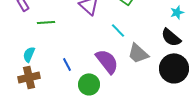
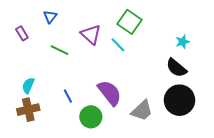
green line: (46, 22) -> (60, 50), moved, turned 30
cyan line: (118, 30) -> (118, 45), moved
gray trapezoid: (138, 53) -> (142, 111), moved, turned -85

